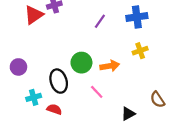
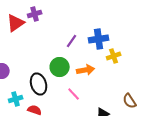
blue cross: (137, 17) -> (99, 39), moved
purple line: (100, 21) -> (72, 41), moved

